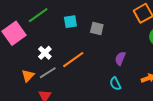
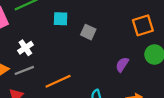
purple semicircle: (120, 58) -> (122, 65), moved
orange line: (73, 60) -> (58, 81), moved

